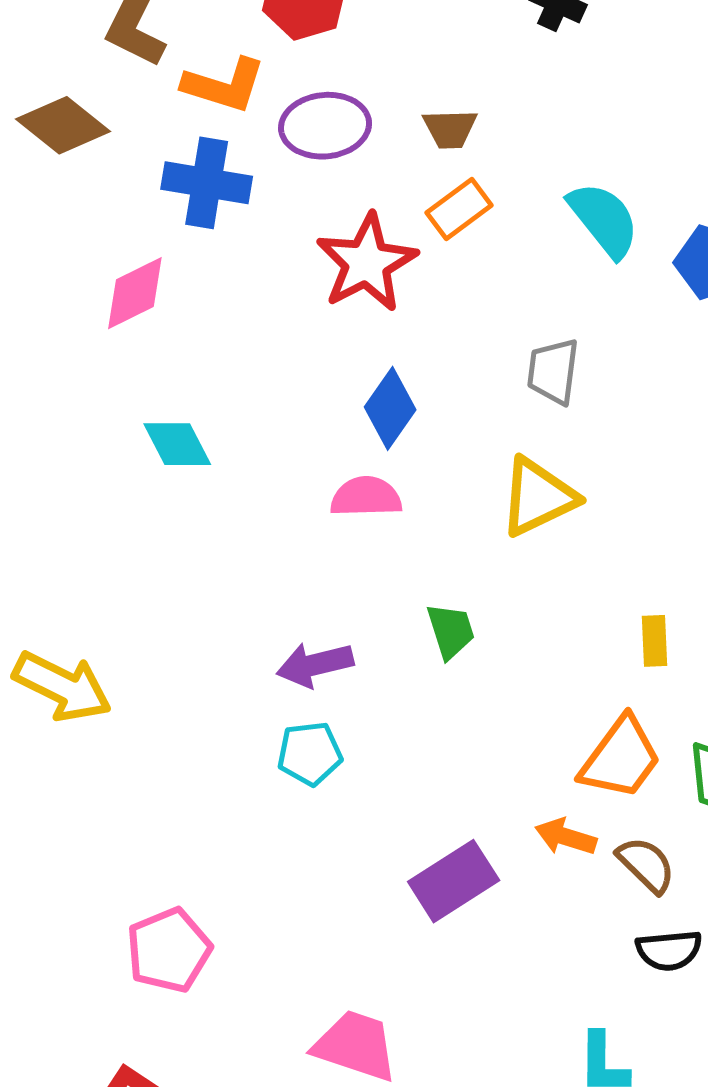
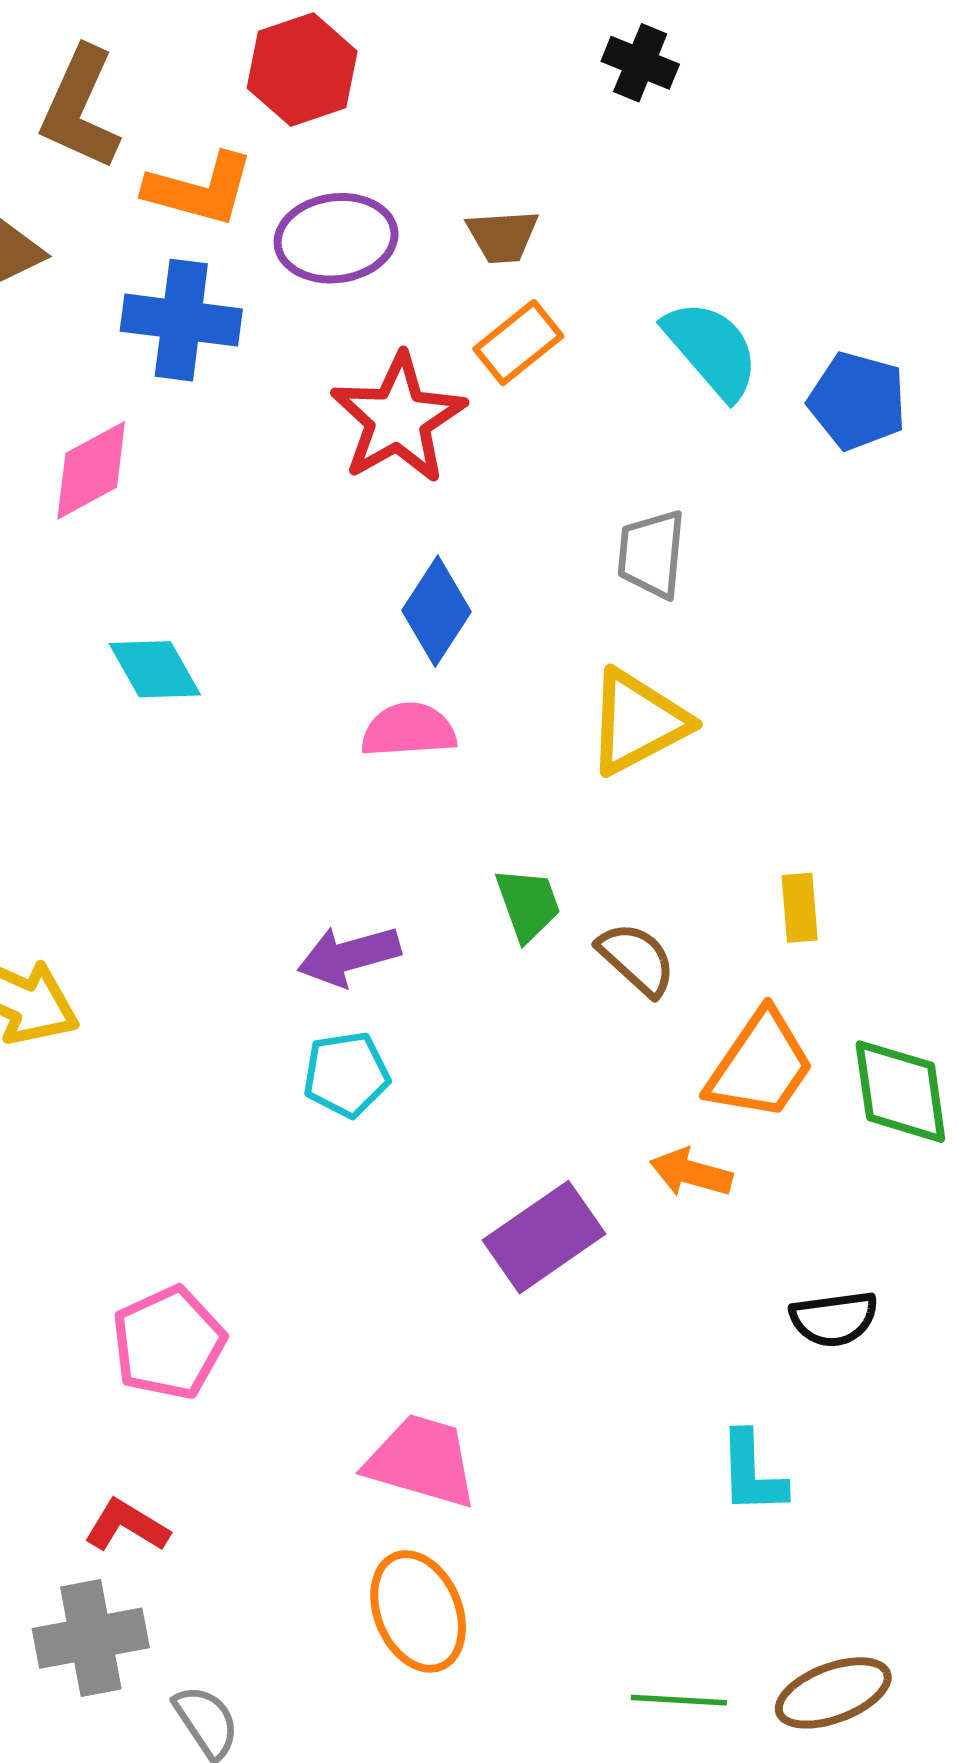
brown semicircle: (646, 865) -> (636, 959), moved

